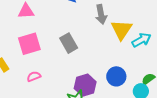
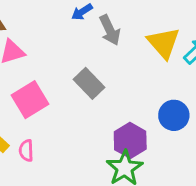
gray arrow: (101, 14) -> (110, 30), moved
pink semicircle: (34, 76) -> (26, 151), moved, turned -56

